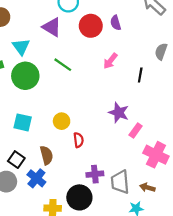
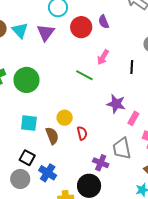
purple triangle: (52, 27) -> (46, 33), turned 42
cyan triangle: (21, 47) -> (20, 30), moved
green line: (63, 65) -> (84, 75), moved
brown semicircle: (47, 155) -> (52, 136), moved
purple cross: (95, 174) -> (101, 163), turned 35
gray trapezoid: (120, 182) -> (122, 148), moved

